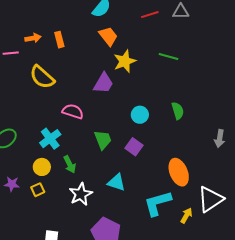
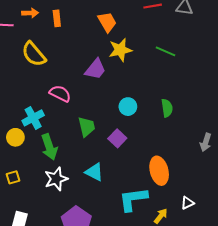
green arrow: (70, 164) -> (49, 147), size x1.4
yellow circle: (42, 167) -> (15, 137), moved
yellow square: (38, 190) -> (13, 177), moved
white triangle: (210, 199) -> (188, 203), size x0.5

